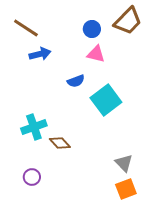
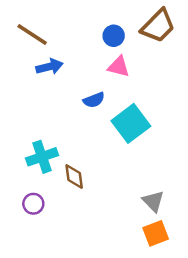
brown diamond: (60, 143) -> (74, 177), turned 35
purple circle: (32, 177) -> (33, 204), moved

